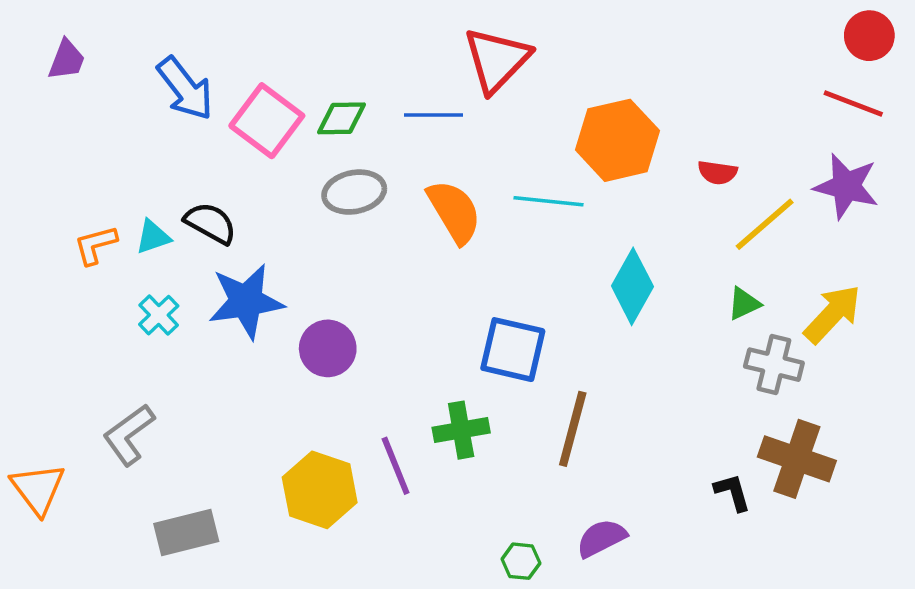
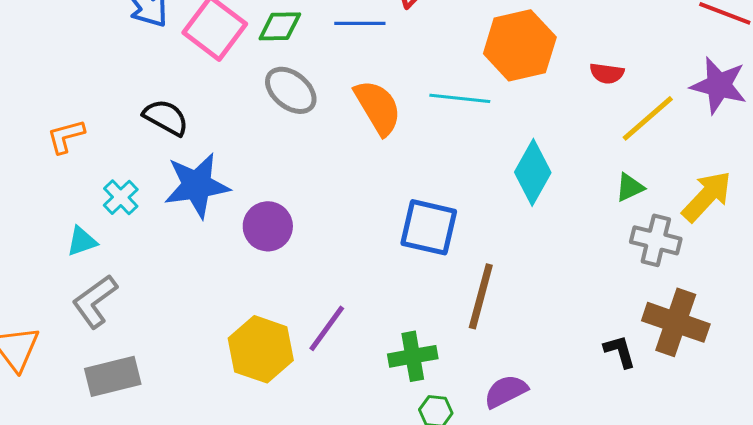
gray ellipse: (354, 192) -> (291, 90), turned 50
cyan triangle: (153, 237) -> (82, 241), moved
green cross: (461, 430) -> (413, 356), moved
purple line: (396, 466) -> (327, 328), turned 58
gray rectangle: (186, 532) -> (113, 376), moved

